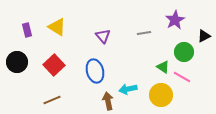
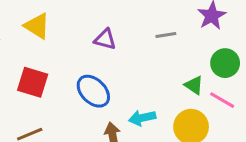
purple triangle: (103, 36) -> (105, 39), turned -35
red square: (54, 65) -> (33, 82), turned -30
blue ellipse: (95, 71) -> (93, 91), turned -30

